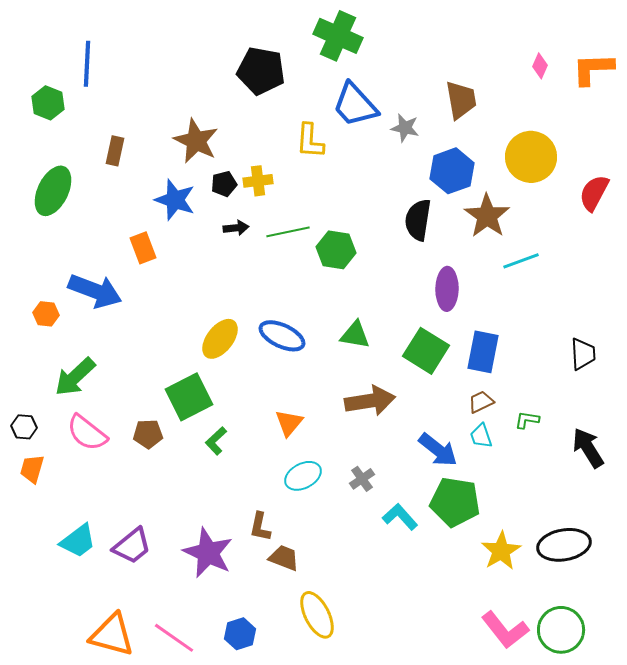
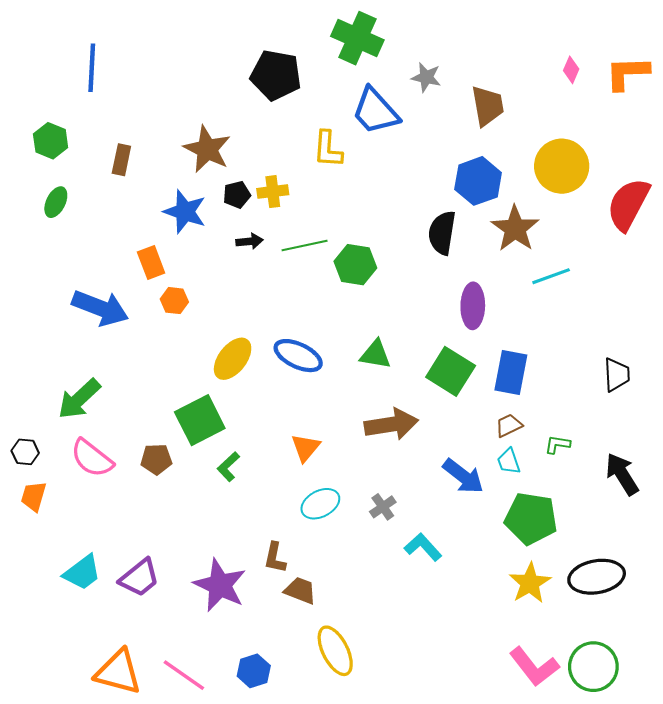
green hexagon: (48, 103) -> (51, 141), moved
gray star: (405, 128) -> (426, 77), moved
green ellipse: (53, 191) -> (56, 202), size x0.6
red semicircle: (594, 193) -> (628, 204), size x1.4
orange hexagon: (46, 314) -> (174, 301), moved
green pentagon: (455, 502) -> (531, 519), moved

